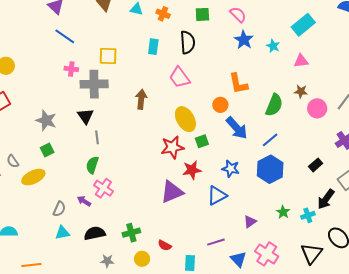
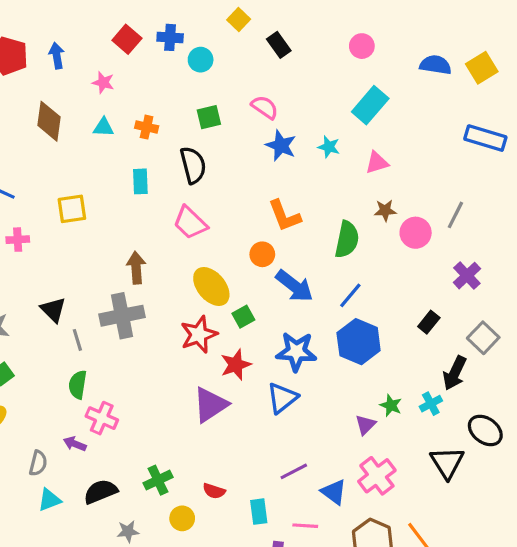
gray cross: (94, 84) -> (122, 316), moved
blue star: (231, 169) -> (296, 352), size x1.4
purple triangle: (250, 222) -> (365, 425), moved
pink cross: (267, 254) -> (377, 476), turned 30

